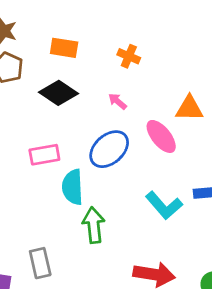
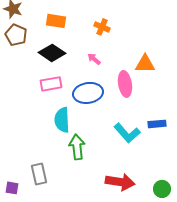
pink ellipse: (161, 136) -> (125, 84), turned 30
blue ellipse: (109, 149) -> (88, 93), turned 32
pink rectangle: (44, 155) -> (51, 84), moved

